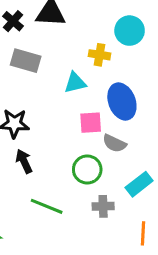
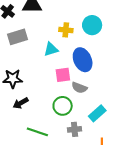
cyan circle: (130, 31) -> (92, 25), moved
gray rectangle: (26, 61) -> (17, 37), turned -30
black arrow: (24, 161) -> (21, 103), turned -91

